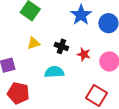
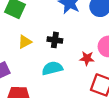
red star: (84, 54) -> (87, 58), moved

